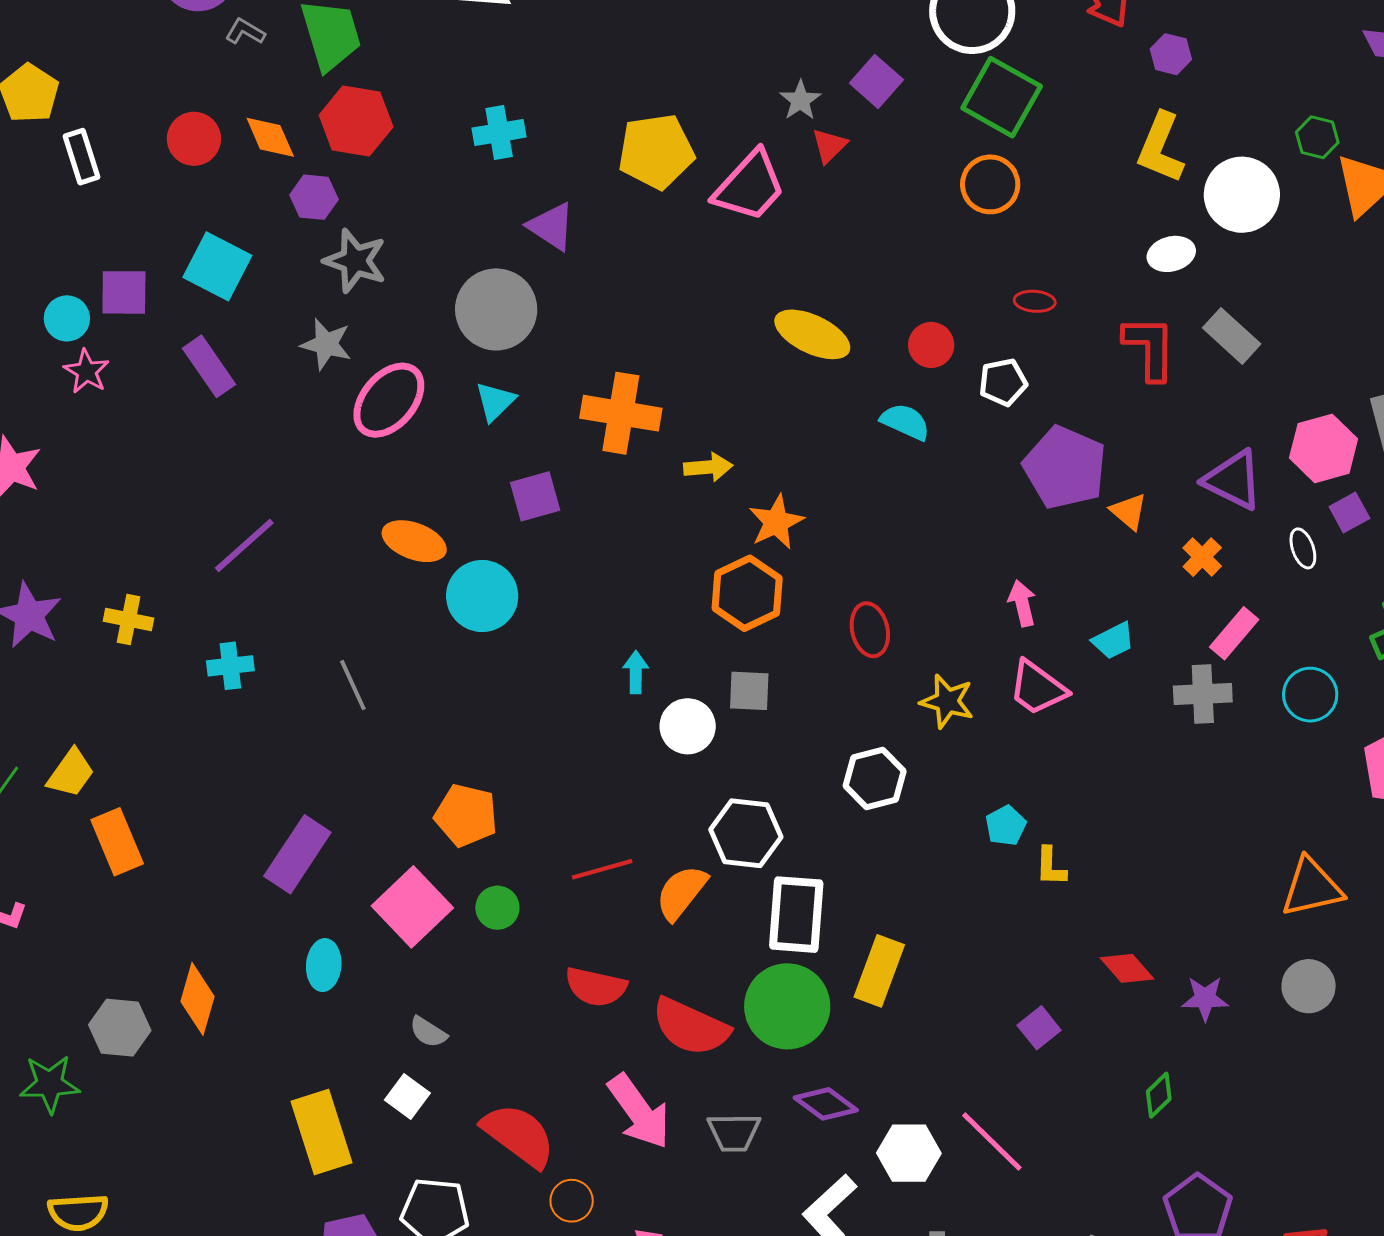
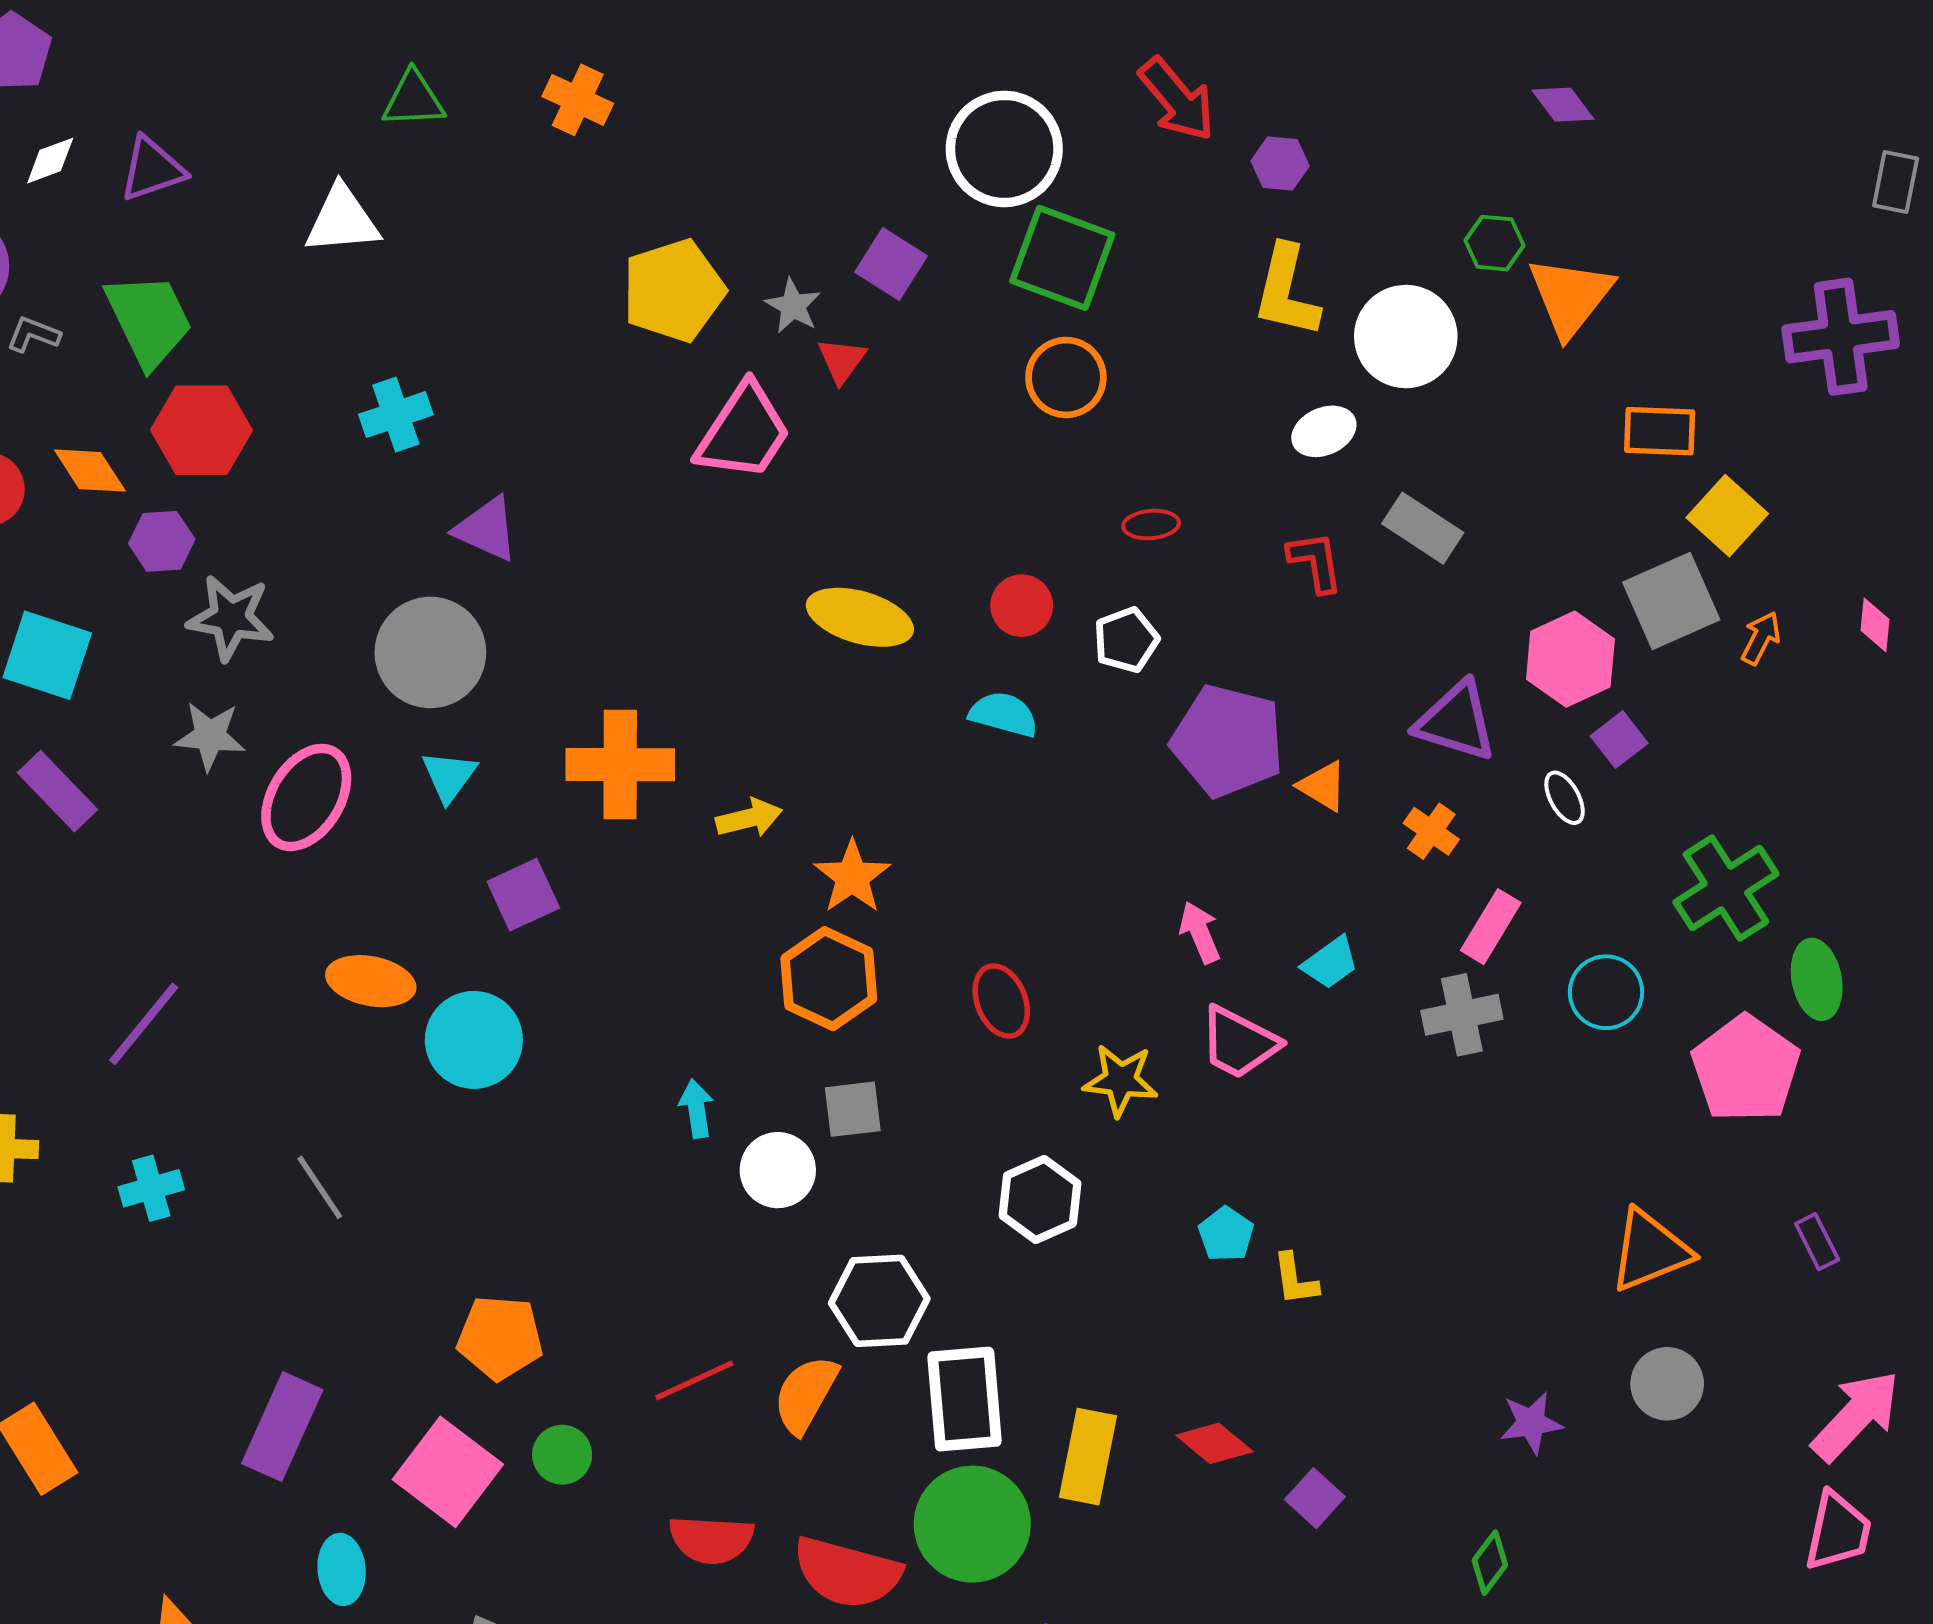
yellow pentagon: (656, 151) -> (674, 290), moved
red L-shape: (1150, 348) -> (1315, 562), size x0.7
red diamond: (1127, 968) -> (1214, 1443), moved

